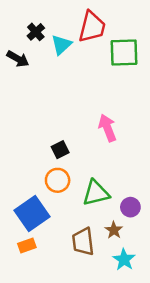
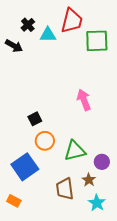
cyan triangle: (61, 45) -> (48, 35), turned 42
black square: (60, 150) -> (35, 119), moved
orange rectangle: (27, 245) -> (14, 201), moved, turned 48

